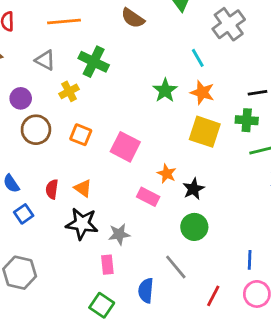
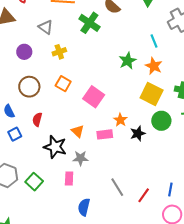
green cross: (94, 62) -> (89, 23), moved
brown circle: (36, 130) -> (29, 87), moved
orange triangle: (83, 188) -> (78, 131), moved
pink rectangle: (148, 197) -> (105, 134), turned -42
green circle: (194, 227) -> (161, 121), moved
blue semicircle: (146, 291) -> (84, 207), moved
red line: (213, 296) -> (144, 195), moved
green square: (102, 305) -> (34, 182), moved

